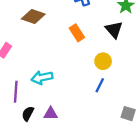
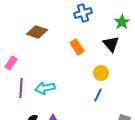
purple line: (16, 92) -> (21, 88), moved

